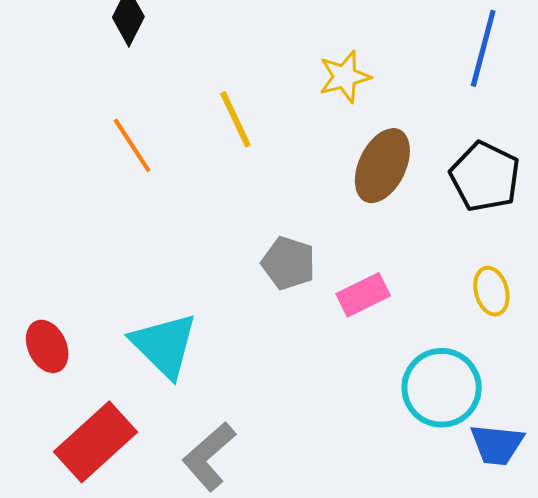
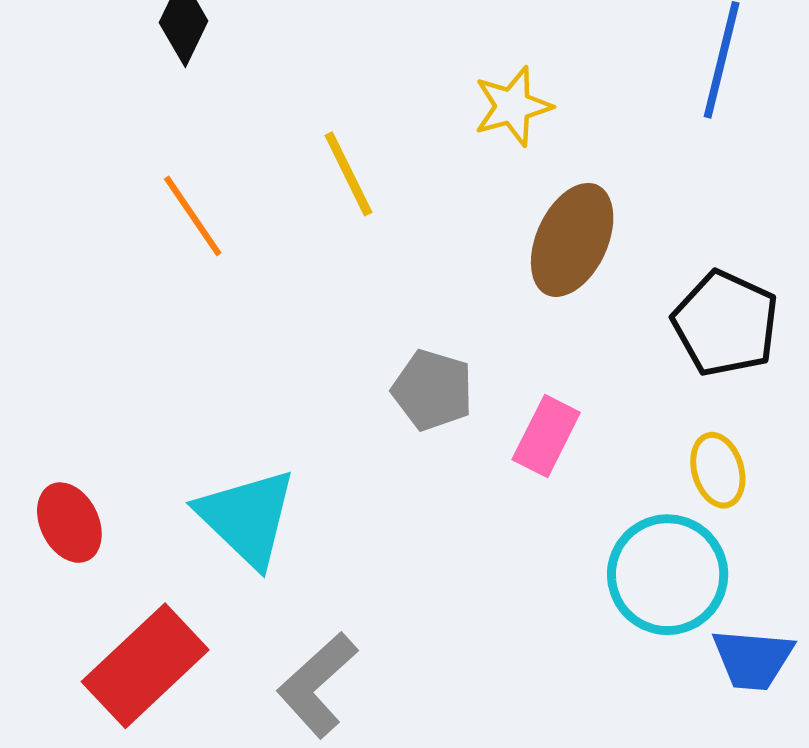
black pentagon: (485, 177) -> (725, 324), moved
yellow ellipse: (491, 291) -> (718, 470), moved
pink rectangle: (363, 295) -> (546, 436), turned -36

